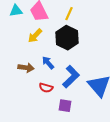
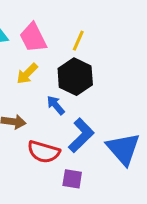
blue arrow: (48, 63) -> (56, 105), moved
red semicircle: (46, 88) -> (44, 152), size x1.5

